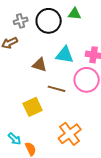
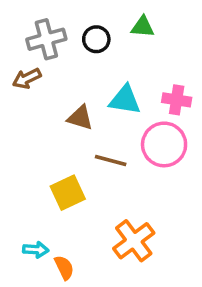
gray cross: (21, 21) -> (46, 39), size x1.5
black circle: (49, 21) -> (96, 39), size x0.6
cyan arrow: (15, 139) -> (36, 250), turned -40

